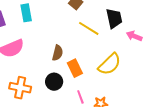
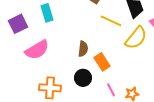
yellow semicircle: (110, 64) -> (136, 38), moved

